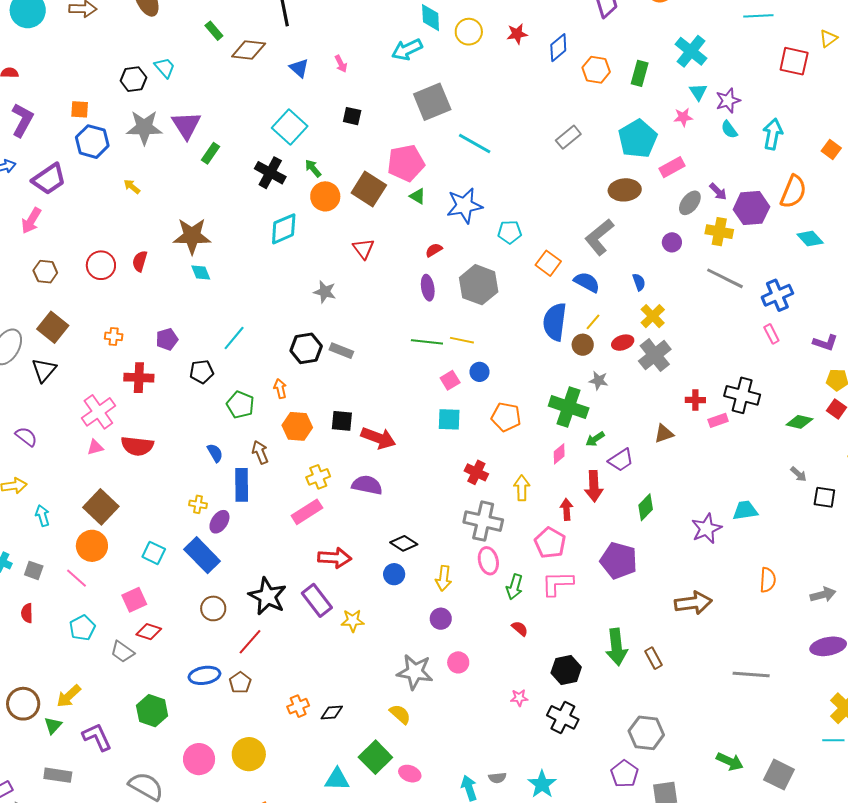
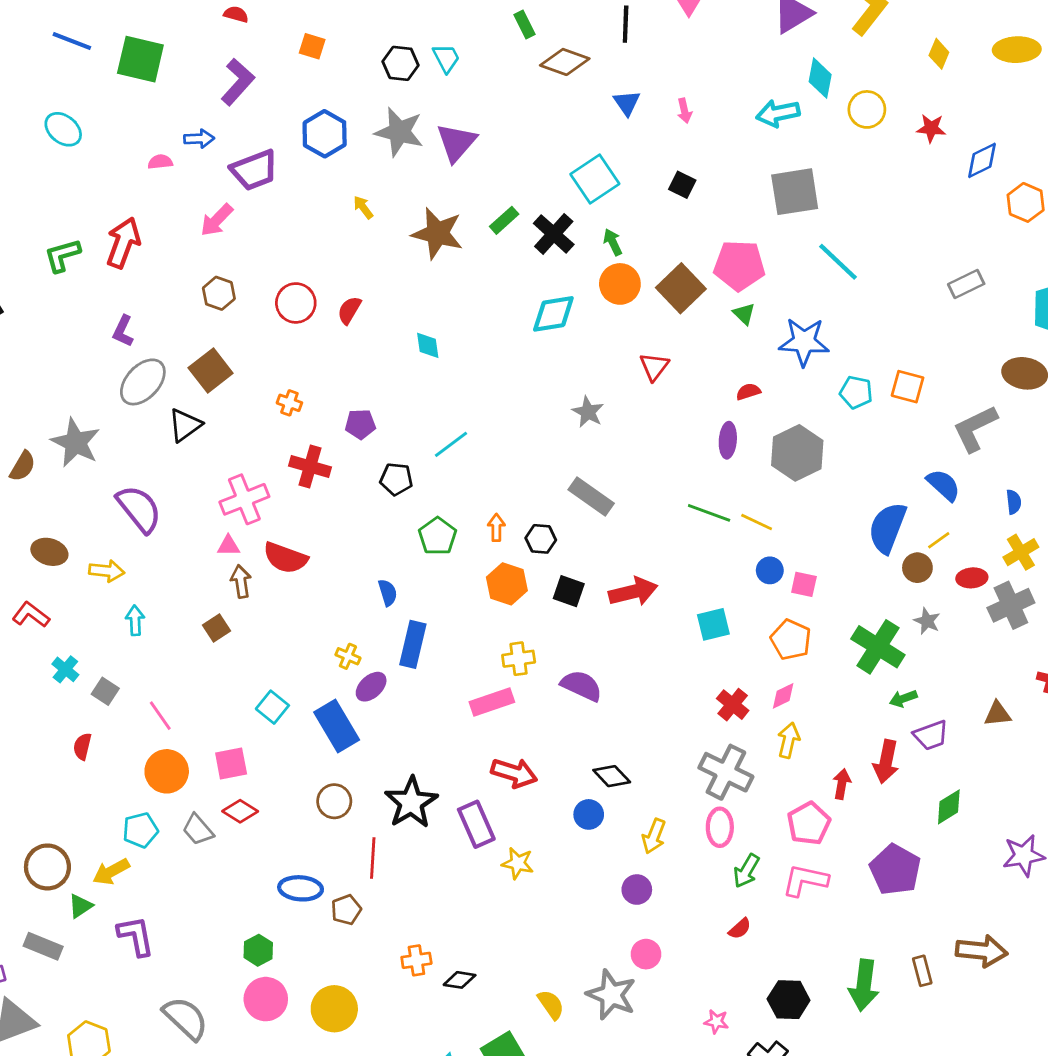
orange square: (80, 109) -> (312, 46), moved
green rectangle: (211, 153) -> (504, 220), moved
brown star: (192, 236) -> (437, 233), moved
orange square: (548, 263) -> (908, 387), moved, turned -35
black hexagon: (306, 348) -> (541, 539), moved, size x0.7
gray rectangle: (341, 351) -> (591, 497), size x1.4
pink square: (450, 380) -> (804, 584), moved, turned 30
cyan square: (449, 419) -> (713, 624), turned -30
purple semicircle: (26, 437) -> (139, 509), size x1.6
red arrow: (378, 438) -> (633, 592), moved, turned -48
brown arrow: (260, 452) -> (241, 581), moved
pink diamond: (559, 454) -> (783, 696), moved
brown square: (101, 507) -> (217, 628), size x0.6
orange circle: (92, 546) -> (167, 771), moved
cyan pentagon: (82, 628) -> (140, 830), moved
red semicircle: (520, 629) -> (740, 929), turned 84
red line: (250, 642) -> (373, 858), turned -52
brown rectangle: (653, 658) -> (922, 971), moved
gray star: (415, 672) -> (611, 995), moved
green hexagon: (152, 711) -> (258, 950), moved, size x0.7
gray rectangle: (58, 775) -> (43, 946), moved

